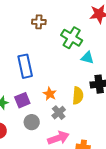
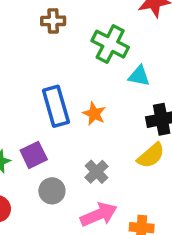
blue rectangle: (25, 66) -> (56, 106), moved
orange star: (50, 94) -> (94, 114), moved
yellow semicircle: (78, 96) -> (151, 156), moved, turned 48

